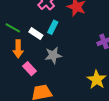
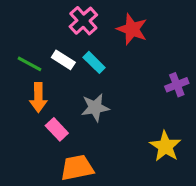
cyan rectangle: (53, 27) -> (94, 62), turned -72
white rectangle: (36, 34) -> (63, 60), moved

